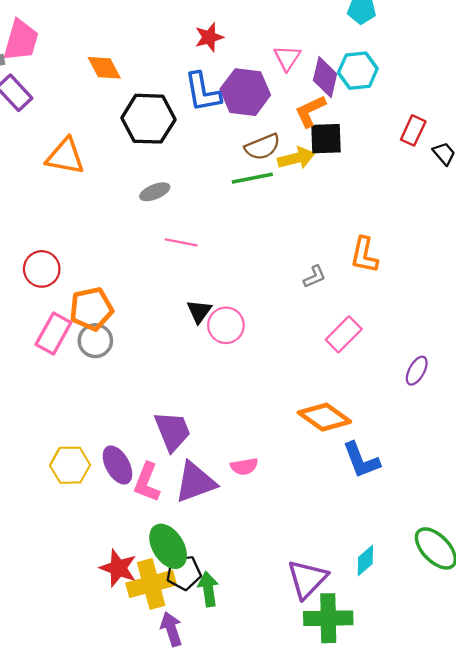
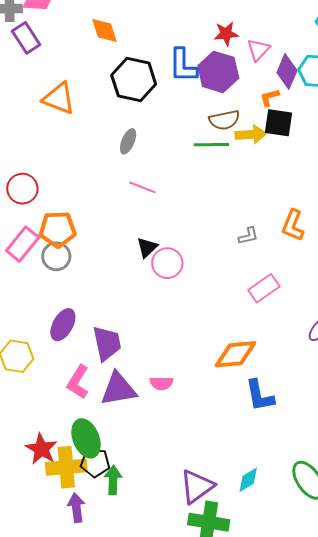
red star: (209, 37) -> (226, 34), moved
orange L-shape: (310, 111) -> (270, 97), size x0.7
gray ellipse: (155, 192) -> (128, 141), turned -55
orange diamond: (324, 417) -> (236, 354), turned -51
purple ellipse: (117, 465) -> (63, 325), moved, turned 48

